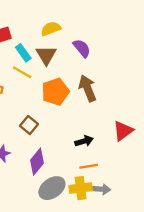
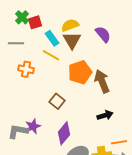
yellow semicircle: (51, 29) -> (70, 25), moved
brown arrow: (87, 88) -> (102, 81), moved
orange line: (89, 166) -> (119, 142), moved

